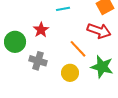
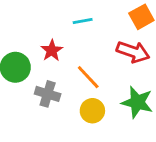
orange line: (78, 49) -> (88, 77), moved

